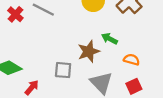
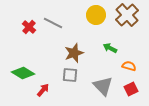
brown star: (89, 51) -> (74, 53), moved

